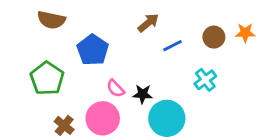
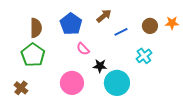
brown semicircle: (51, 20) -> (36, 28), moved, turned -102
blue pentagon: (93, 50) -> (71, 24), moved
pink semicircle: (115, 88) -> (83, 49), moved
brown cross: (64, 125) -> (21, 88), moved

